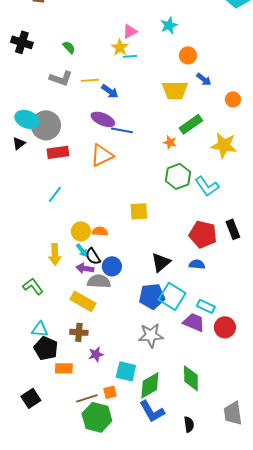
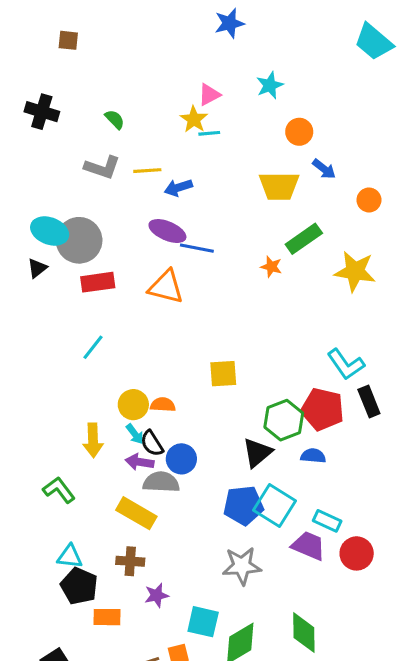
blue arrow: (110, 91) -> (178, 188), turned 126
orange triangle: (102, 155) -> (166, 287), turned 40
green hexagon: (178, 176) -> (284, 420), moved
cyan L-shape: (207, 186) -> (346, 364), moved

